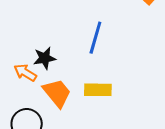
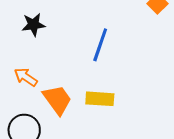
black star: (45, 58) -> (33, 25), moved

